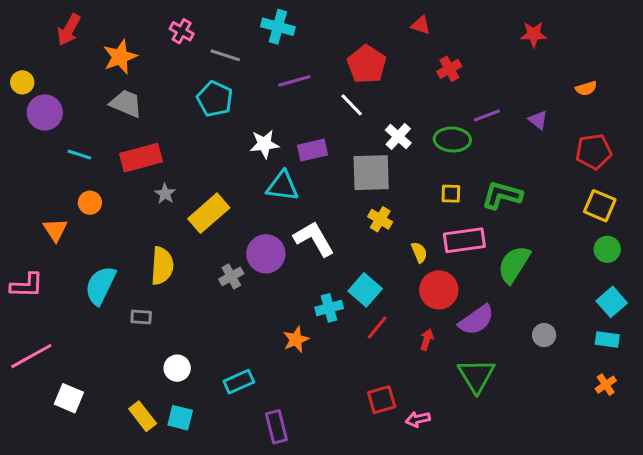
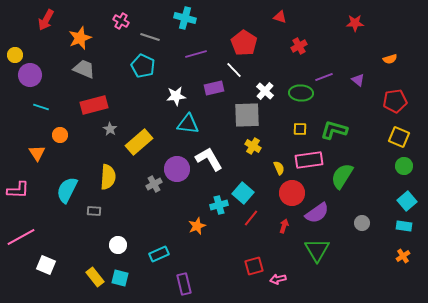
purple rectangle: (312, 150) -> (214, 88), moved
cyan line: (79, 155) -> (41, 107), moved

